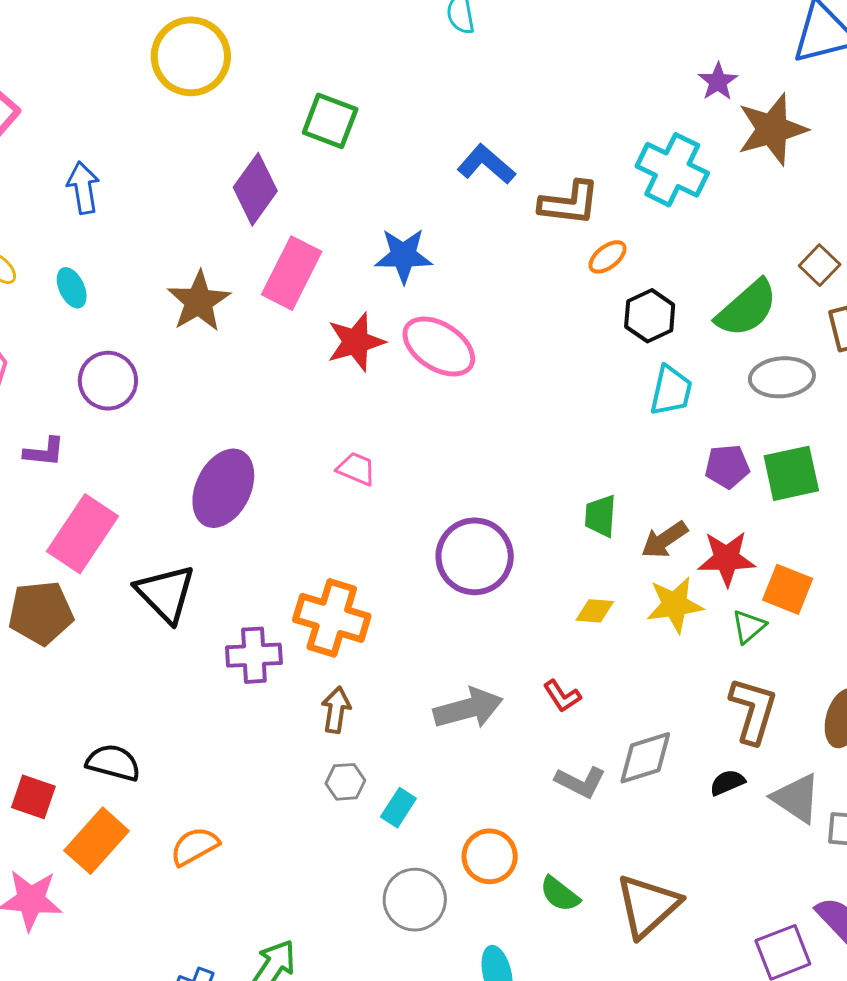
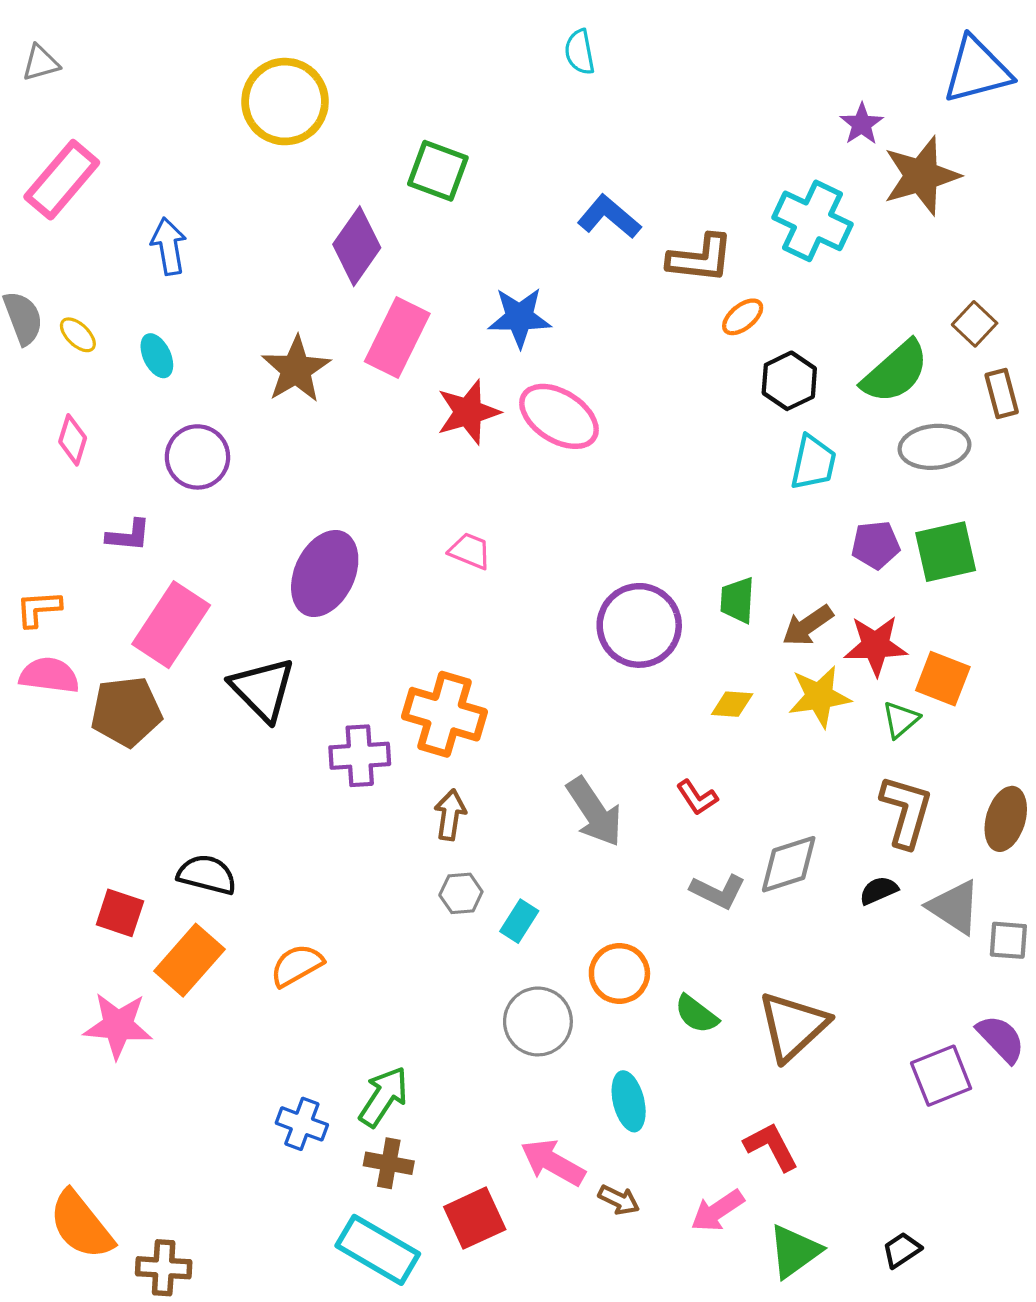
purple circle: (475, 556) -> (639, 625), moved
gray arrow: (468, 708) -> (594, 812), turned 72

